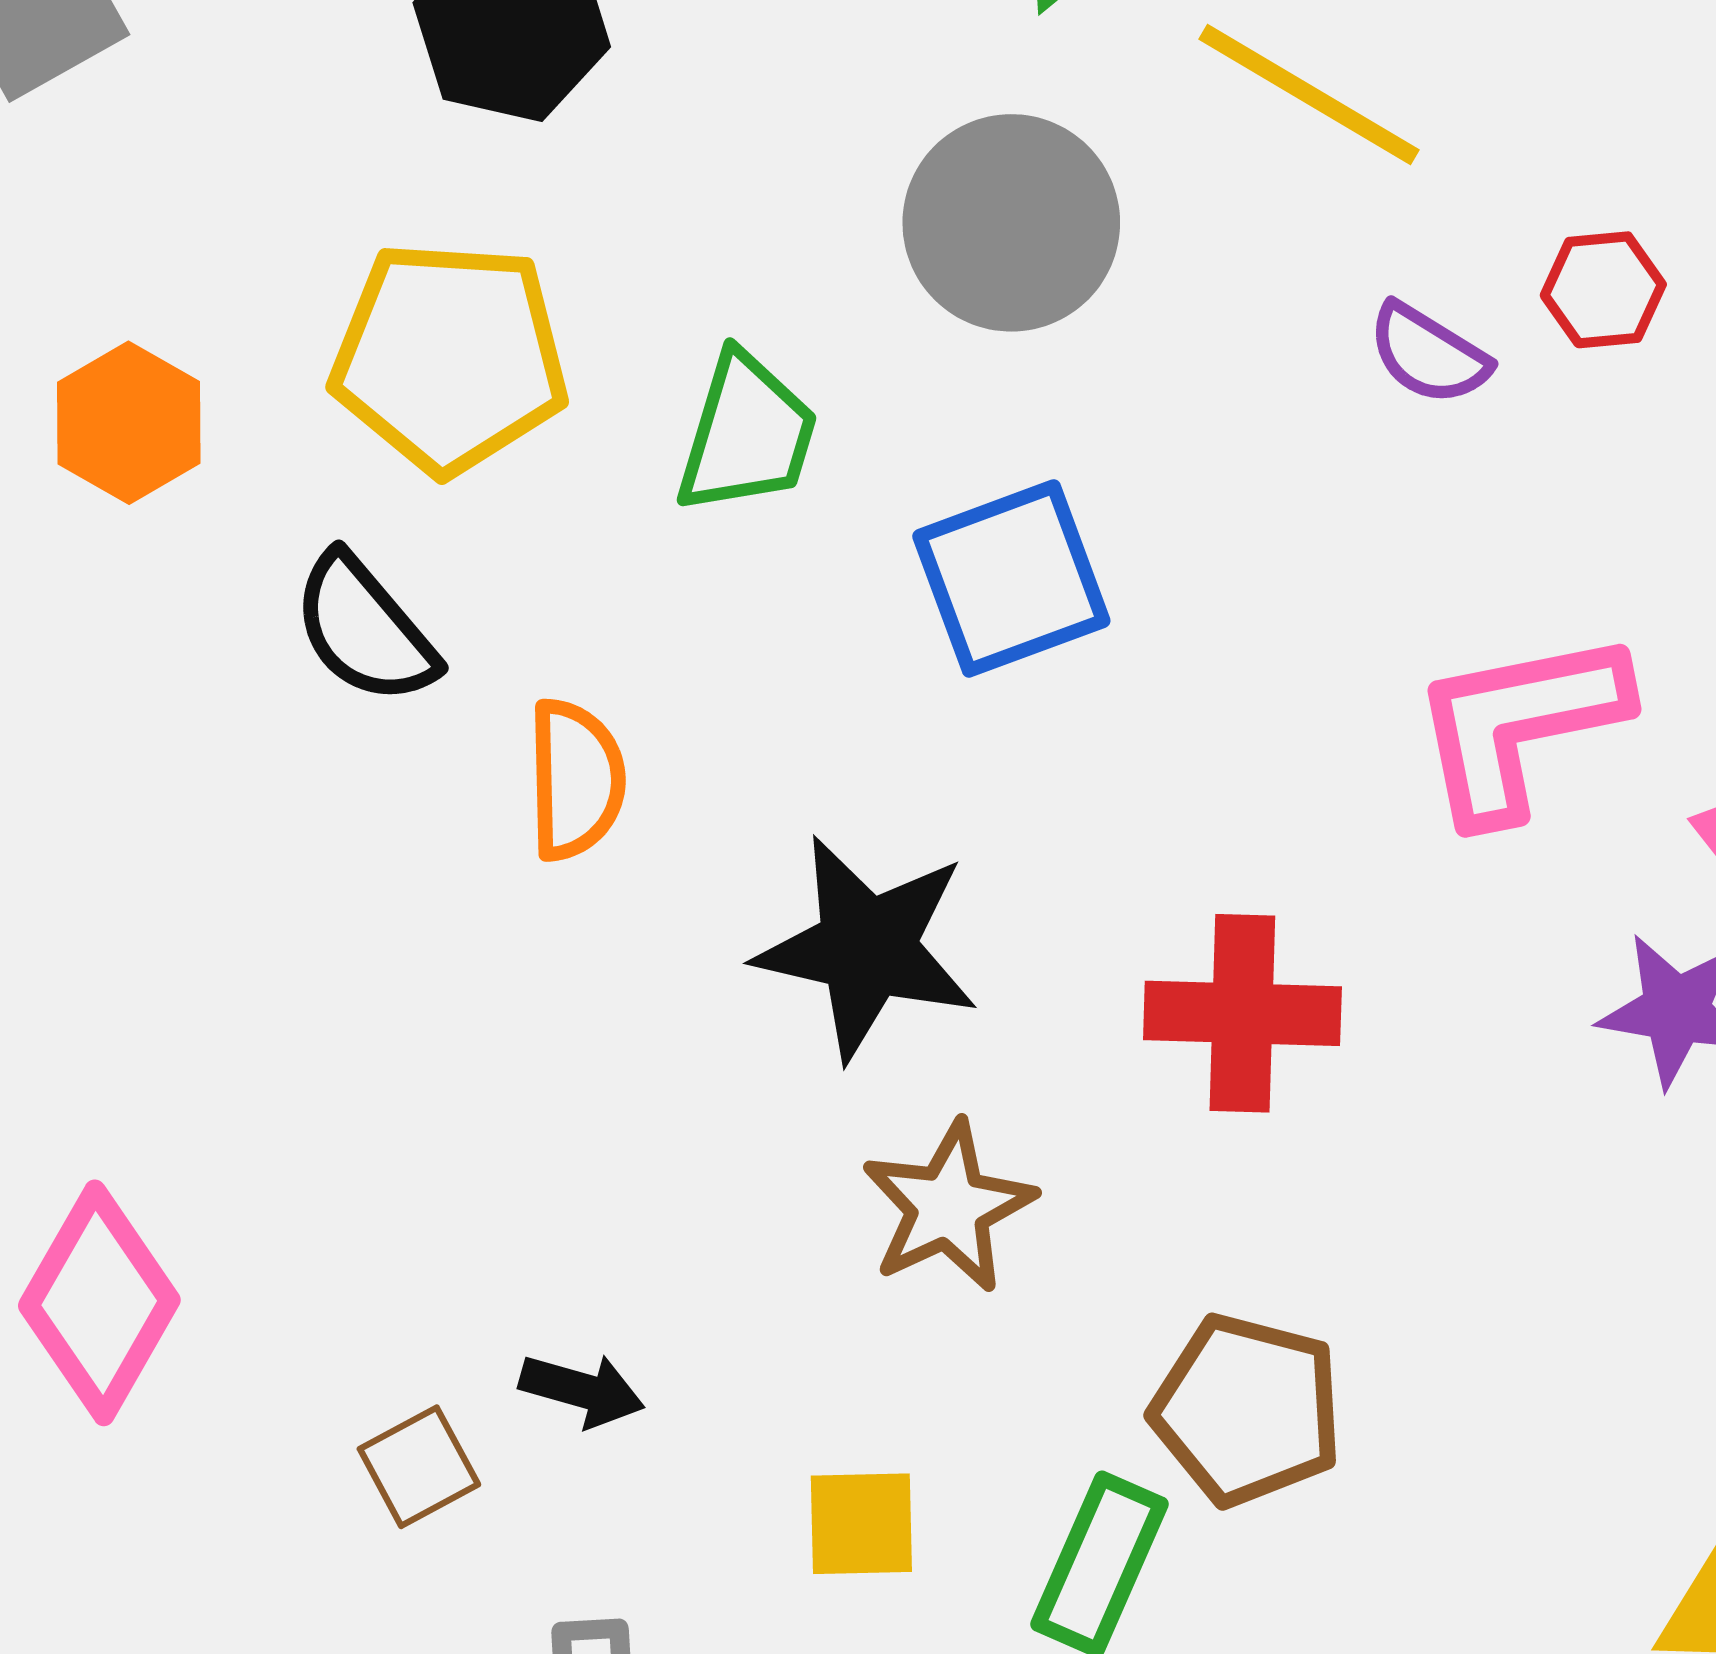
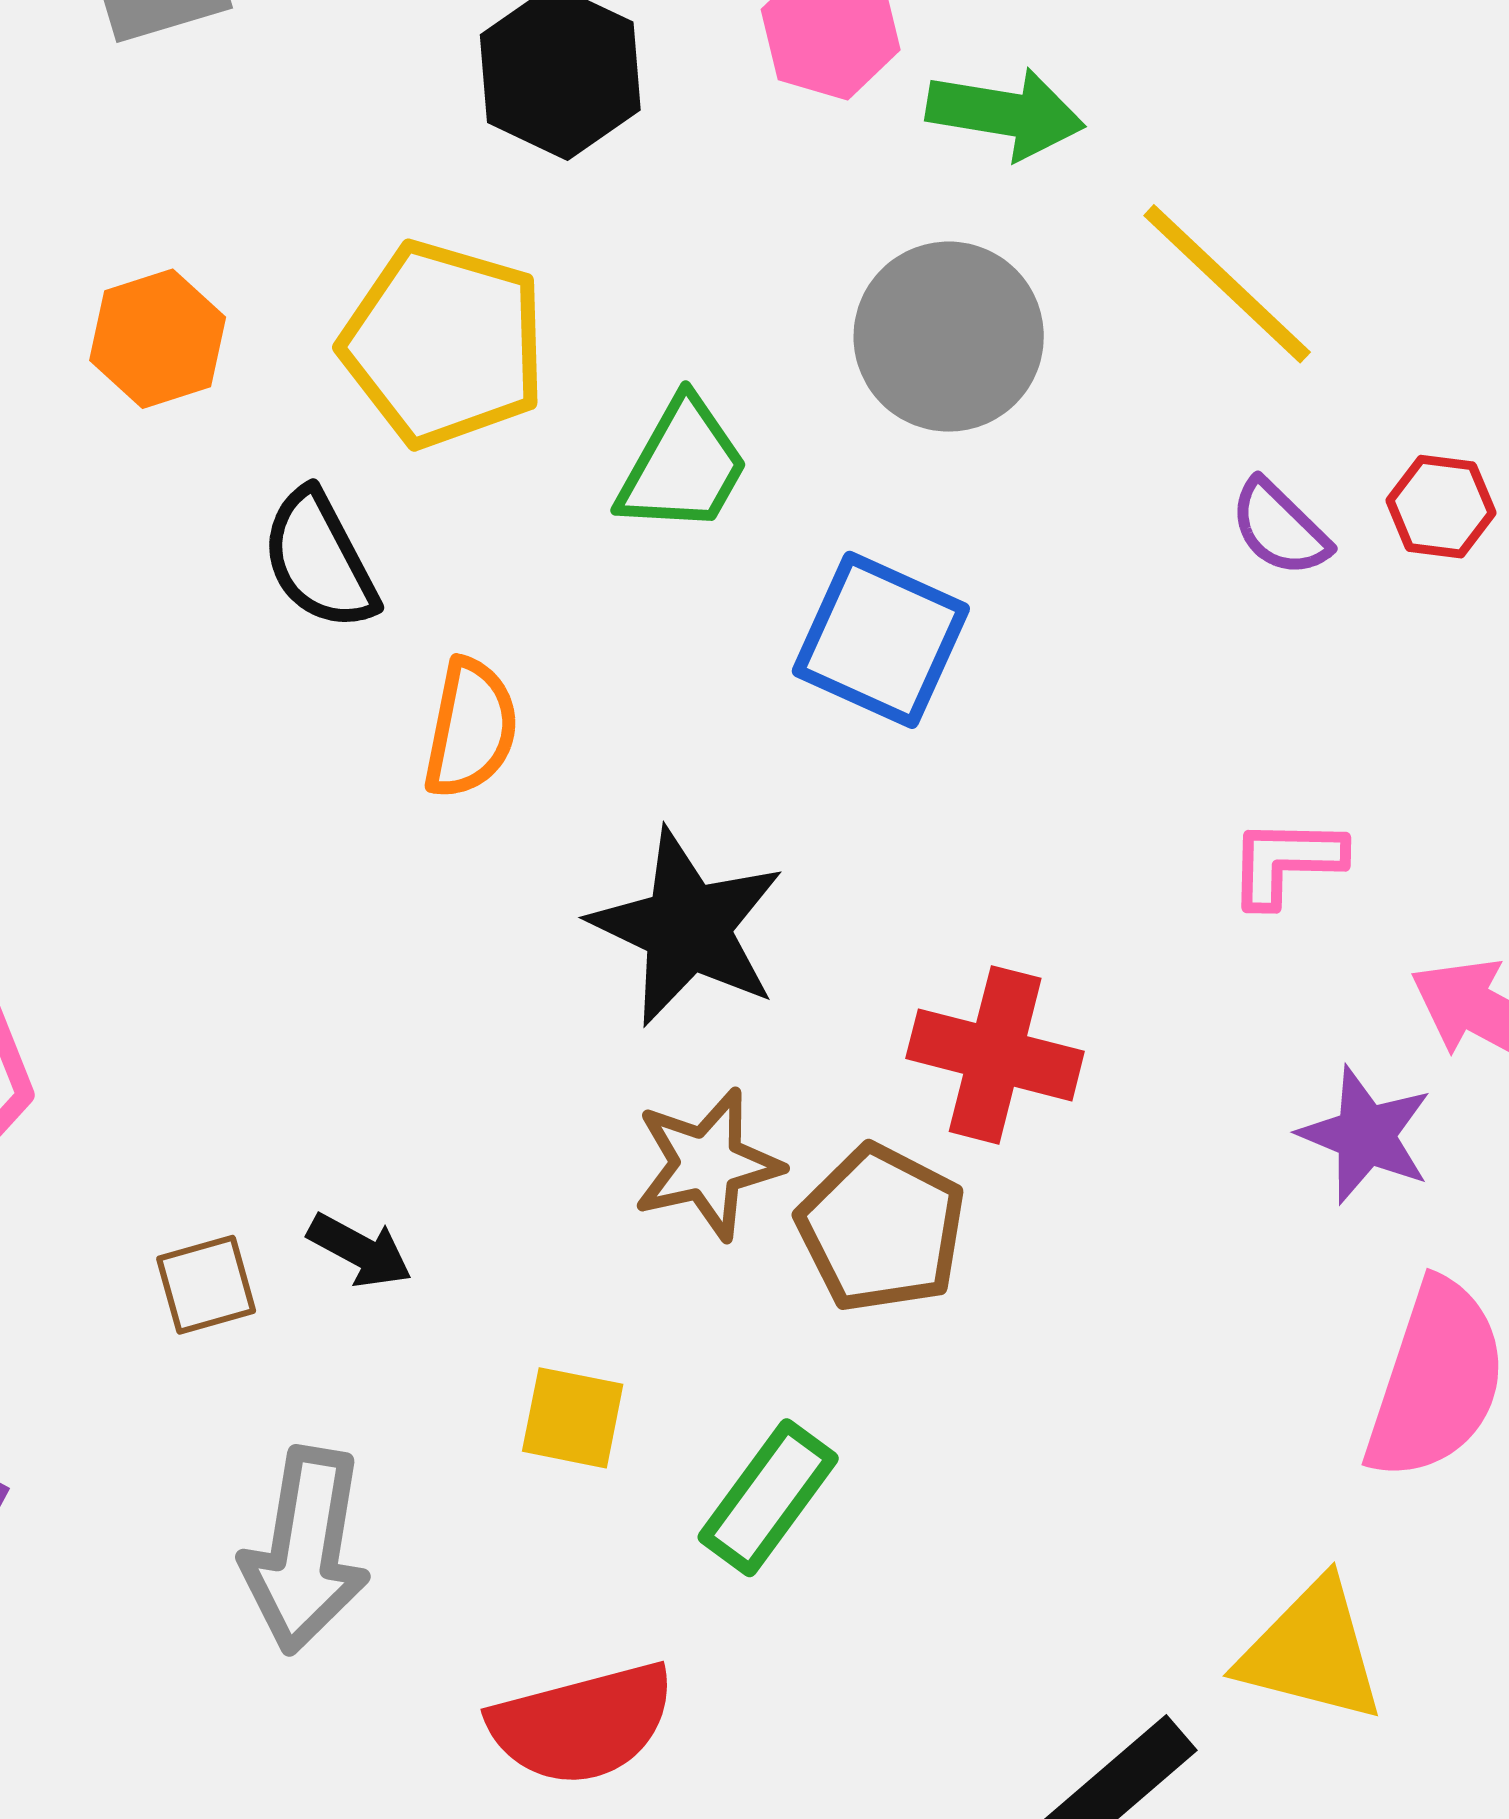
blue square: (1011, 578) -> (881, 640), turned 32
pink L-shape: (1519, 725) -> (1286, 862), size x0.6
brown pentagon: (1247, 1410) -> (881, 1229), moved

